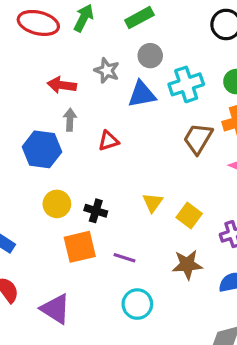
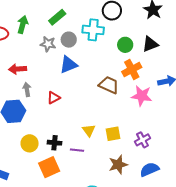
gray star: (107, 70) -> (48, 44), moved
cyan cross: (186, 84) -> (93, 30), moved, turned 35
brown trapezoid: (198, 139) -> (109, 85), turned 95
yellow square: (189, 215) -> (113, 134), turned -35
purple line: (124, 258) -> (77, 150), moved

